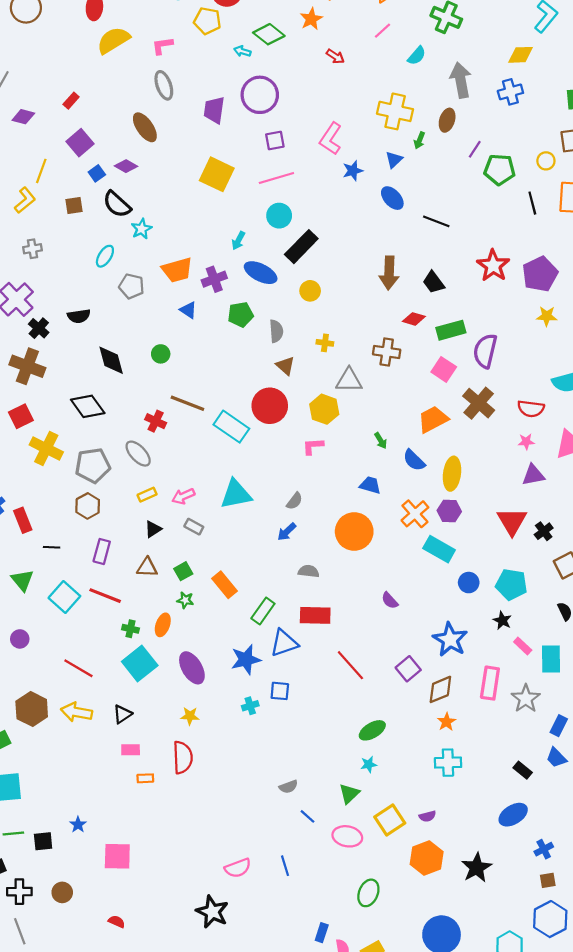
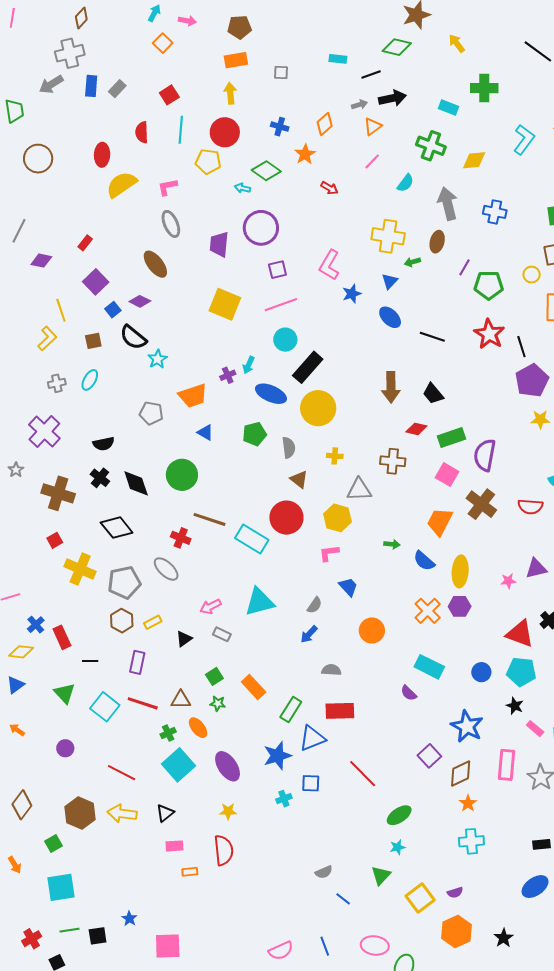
yellow diamond: (521, 55) -> (474, 160), moved
blue cross: (510, 92) -> (495, 212), turned 30
green arrow: (419, 140) -> (412, 262), turned 56
yellow line: (41, 171) -> (61, 310), turned -35
black line: (532, 203) -> (521, 347), moved
cyan ellipse: (105, 256) -> (90, 380), moved
red star: (493, 266) -> (489, 334), moved
purple cross: (214, 279) -> (228, 375), moved, size x0.7
yellow circle: (310, 291) -> (318, 408), size x1.8
black cross: (39, 328) -> (100, 478), moved
green circle: (161, 354) -> (182, 475), size x1.8
red square: (21, 416) -> (55, 540), size x0.7
orange trapezoid: (433, 419) -> (440, 522), turned -32
green arrow: (381, 441) -> (392, 544), turned -49
pink star: (526, 442) -> (508, 581), moved
blue trapezoid: (370, 485) -> (348, 587), moved, turned 35
yellow rectangle: (147, 495) -> (153, 622), moved
red triangle: (512, 521) -> (520, 634), moved, turned -36
orange circle: (354, 532) -> (372, 631), size x0.7
cyan rectangle: (439, 549) -> (429, 667), moved
brown triangle: (147, 567) -> (181, 700), moved
orange ellipse: (163, 625) -> (198, 728), turned -55
green cross: (130, 629) -> (168, 733), turned -35
red line: (350, 665) -> (363, 774), moved
black rectangle: (523, 770) -> (541, 844), turned -42
pink ellipse: (347, 836) -> (375, 945), moved
black star: (477, 868) -> (504, 938), size x0.7

